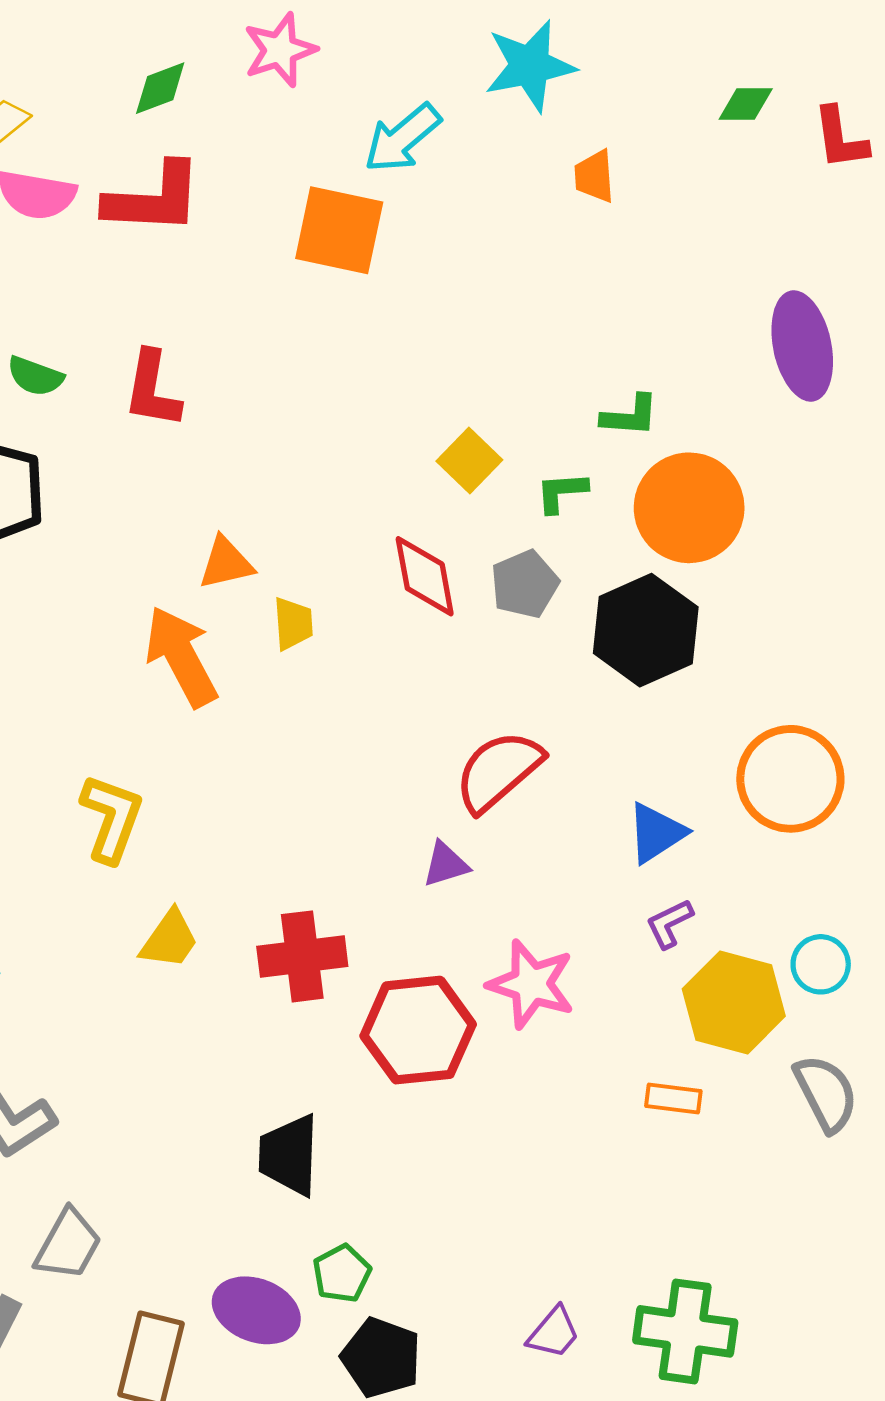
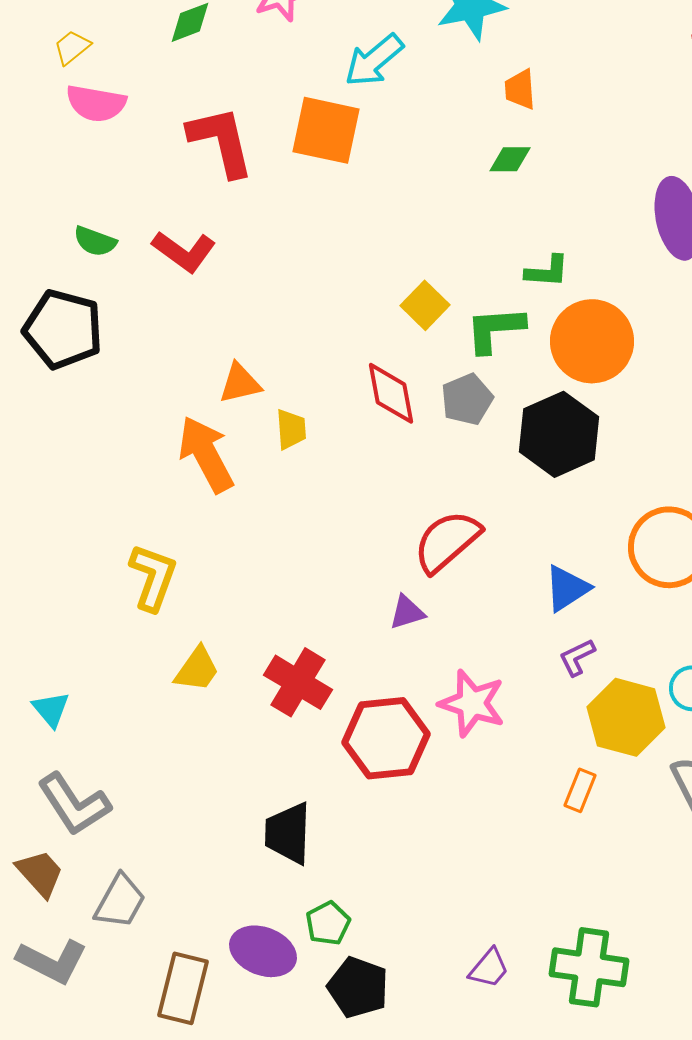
green diamond: (746, 104) -> (510, 159), moved
red L-shape: (154, 199) -> (221, 141), moved, turned -106
red L-shape: (152, 389) -> (184, 251), turned -64
green L-shape: (561, 492) -> (495, 329), size x1.5
red cross: (302, 956) -> (298, 682), turned 38
orange rectangle: (673, 1099) -> (580, 790), turned -75

